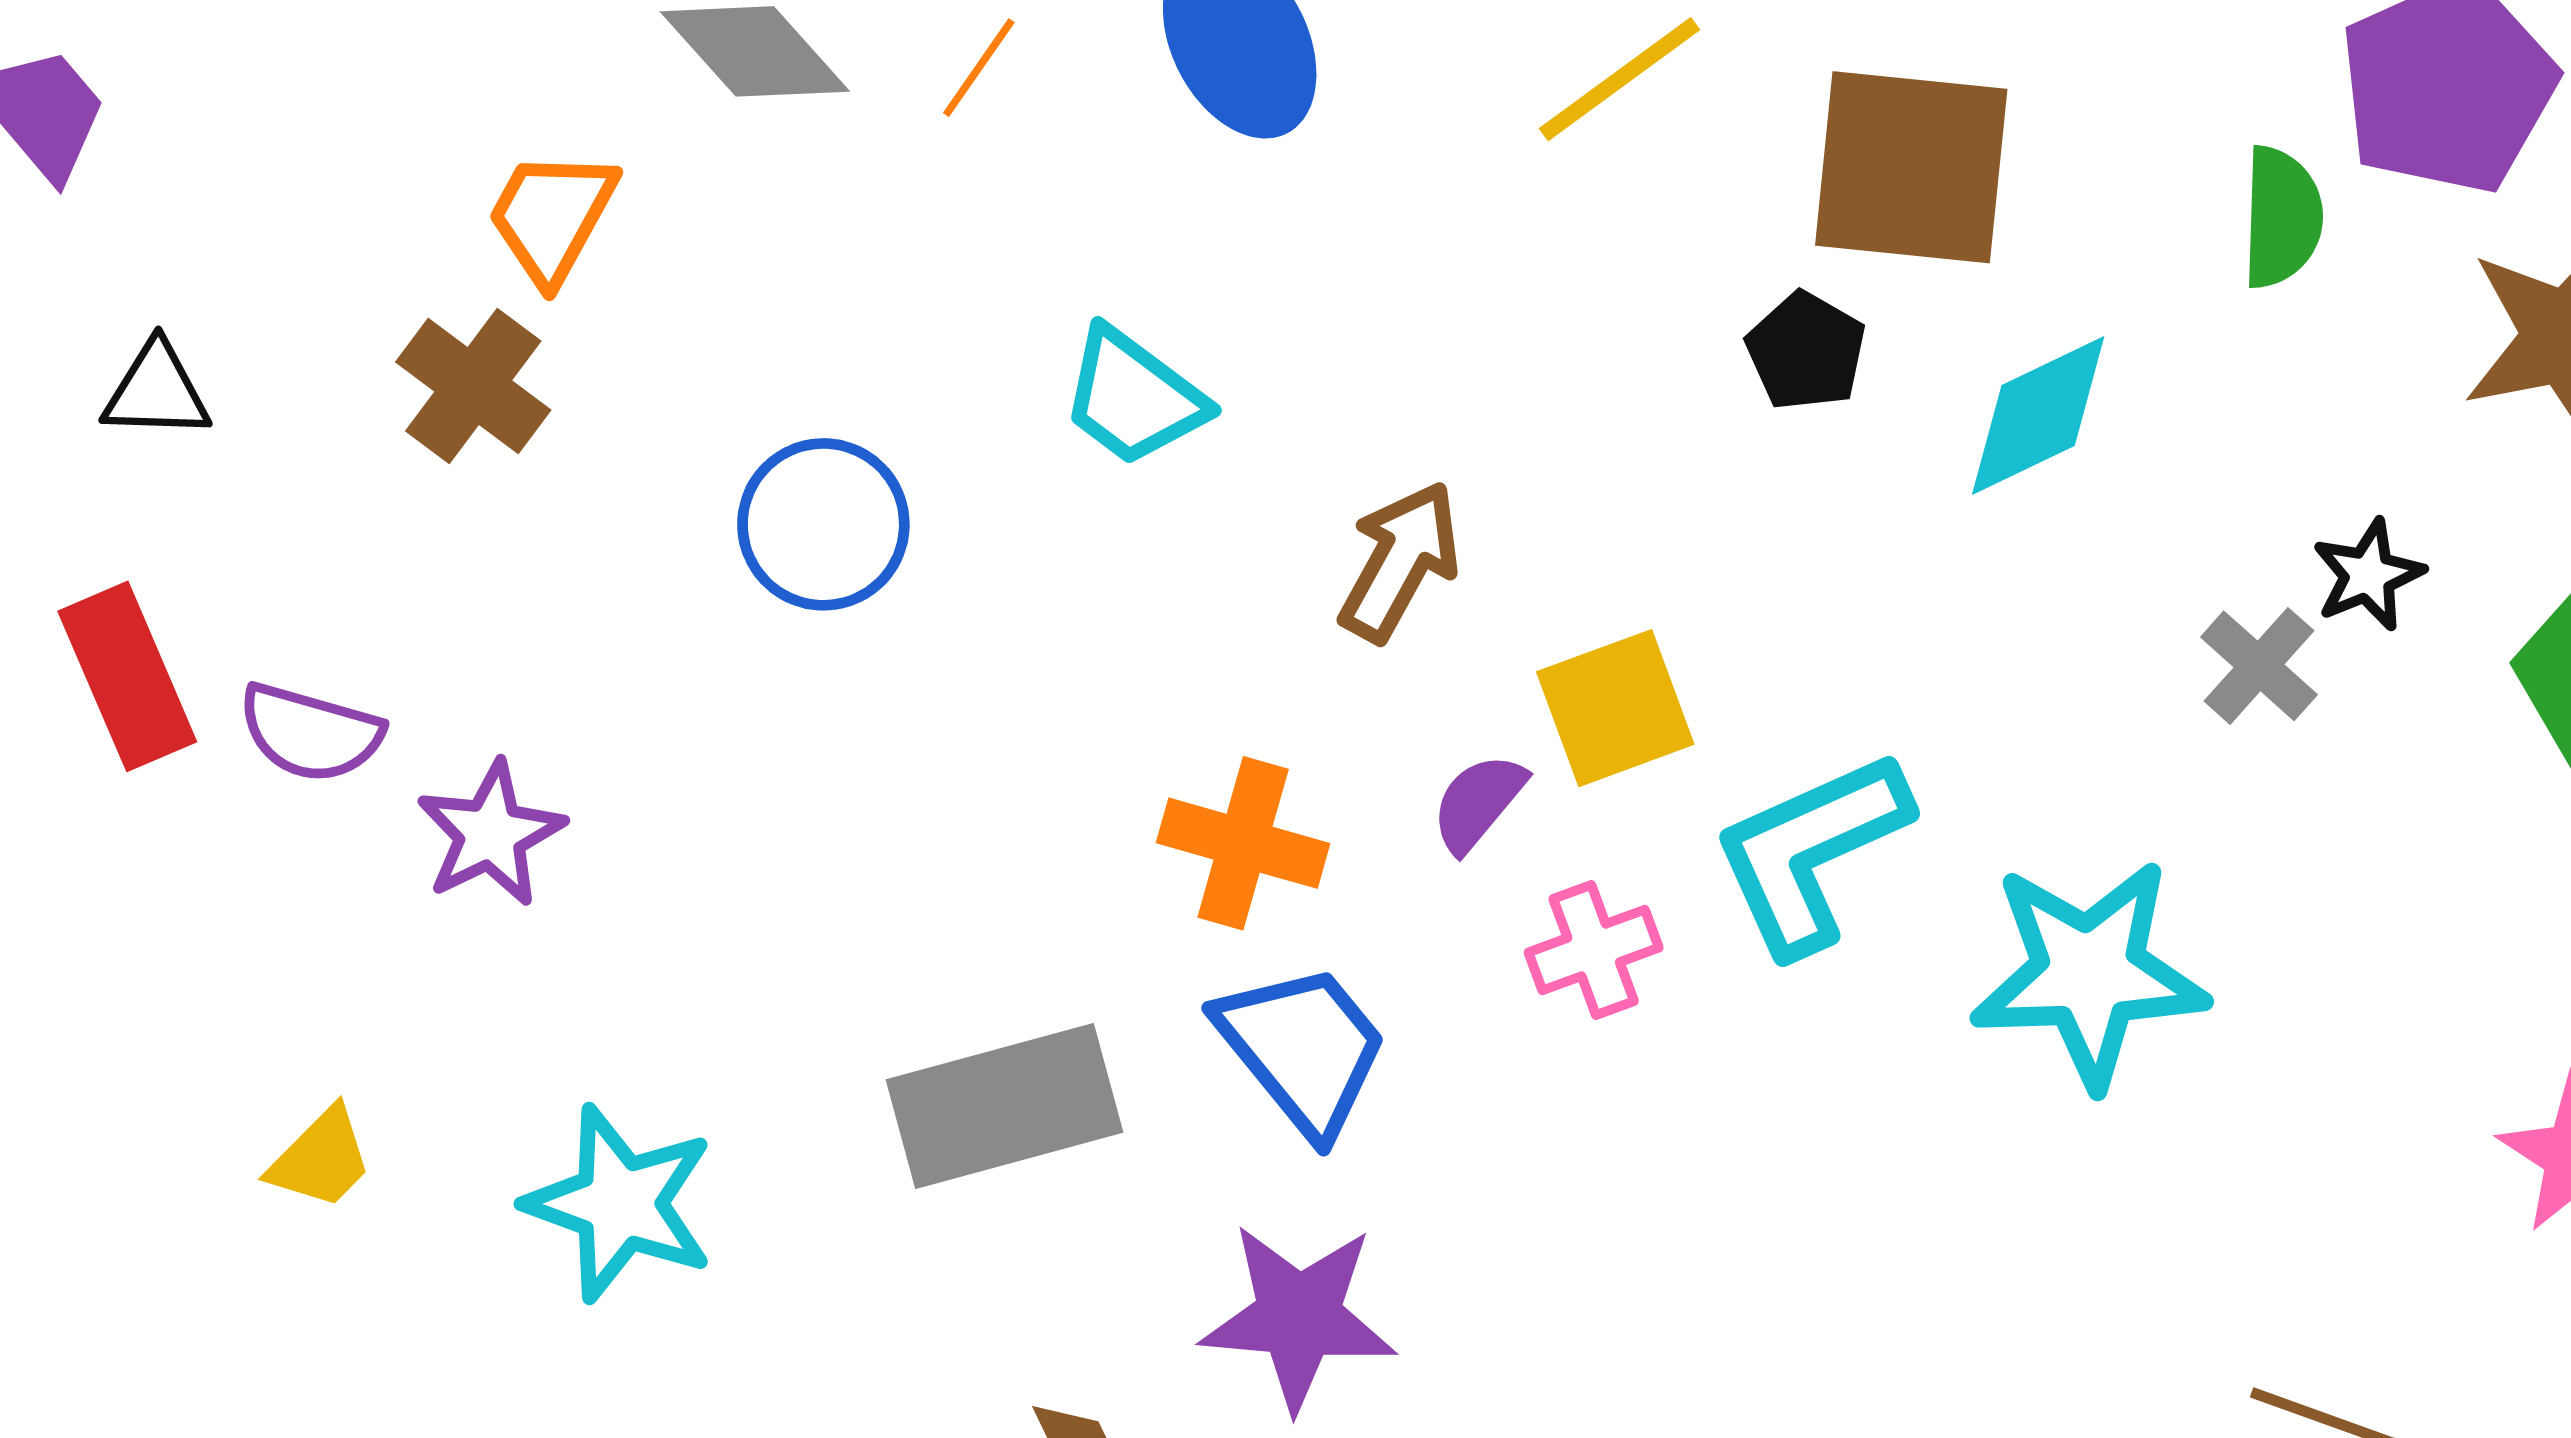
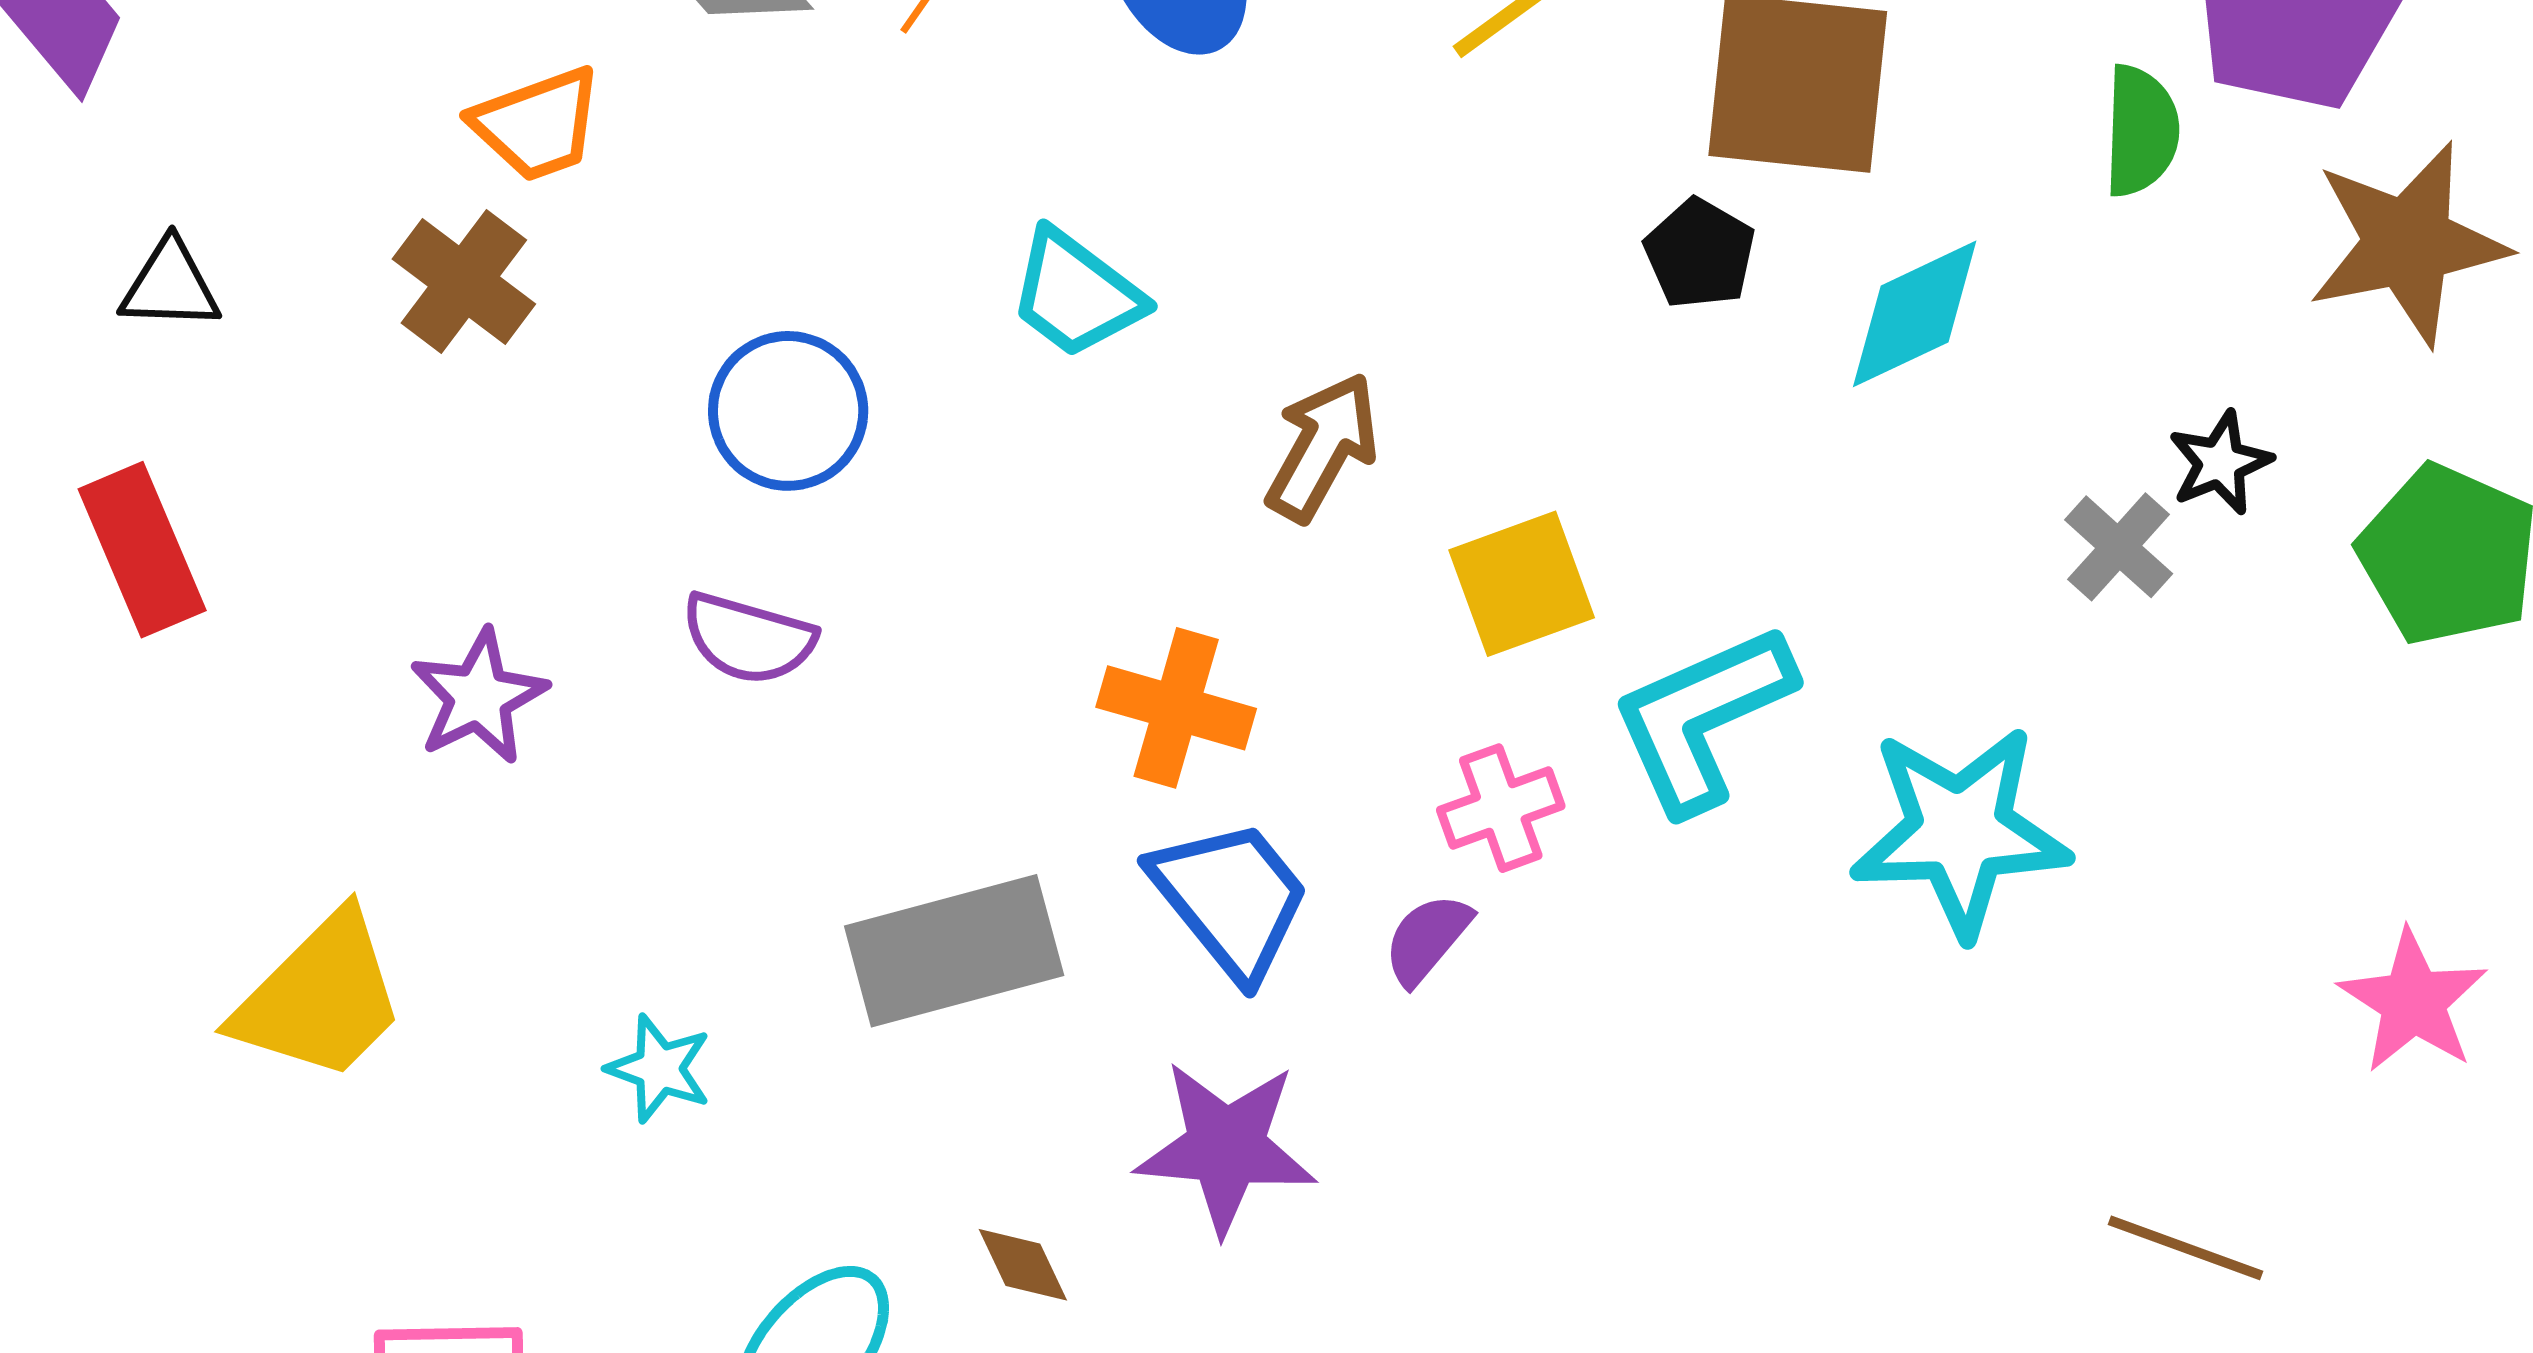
orange trapezoid: (552, 216) -> (537, 124), turned -139
purple semicircle: (310, 733) -> (749, 638), moved
purple semicircle: (1478, 803) -> (1427, 939), moved
yellow trapezoid: (321, 1159) -> (320, 997), size x1.8
cyan star: (620, 1203) -> (659, 1069), moved, size x0.6

